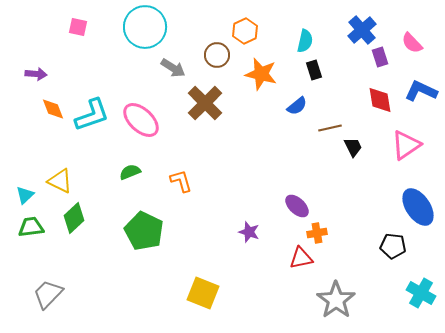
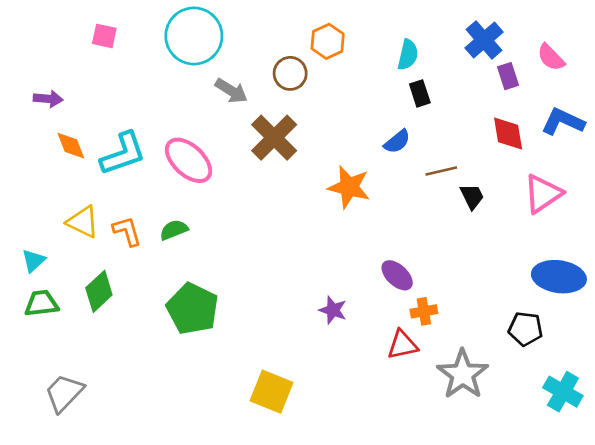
orange star: (261, 74) -> (349, 187), moved
yellow triangle: (60, 181) -> (83, 222), moved
orange L-shape: (181, 181) -> (127, 231), moved
blue ellipse: (418, 207) -> (559, 277), turned -48
gray star: (336, 300) -> (463, 374), moved

